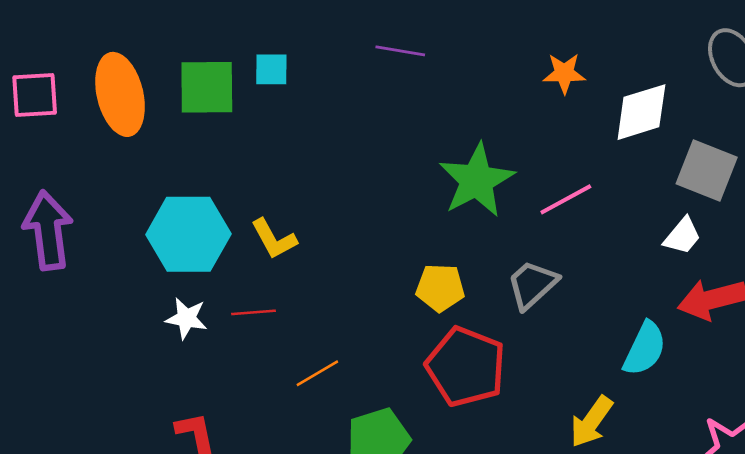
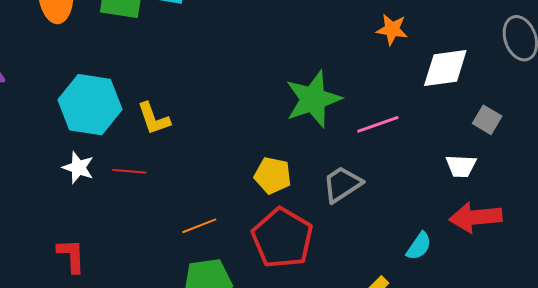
gray square: (707, 170) -> (487, 120), size x0.6
white trapezoid: (682, 236) -> (461, 166), turned 44
cyan semicircle: (645, 349) -> (419, 246), size x0.7
orange line: (317, 373) -> (199, 226), moved

